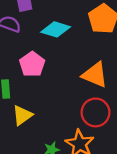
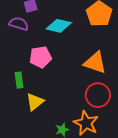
pink pentagon: (32, 64) -> (40, 57), turned 30

